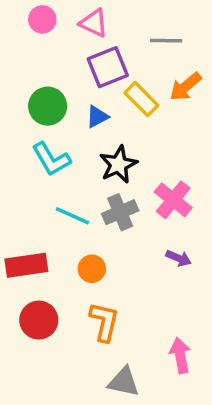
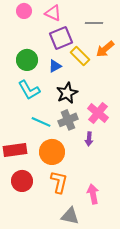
purple arrow: (179, 258) -> (89, 139), moved, turned 72
orange circle: (92, 269) -> (52, 152), size x1.6
pink arrow: (180, 355) -> (93, 194), moved

